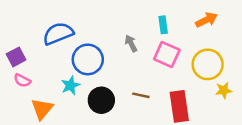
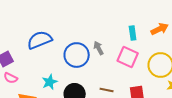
cyan rectangle: (163, 25) -> (133, 33), moved
blue circle: (88, 59) -> (77, 55), moved

